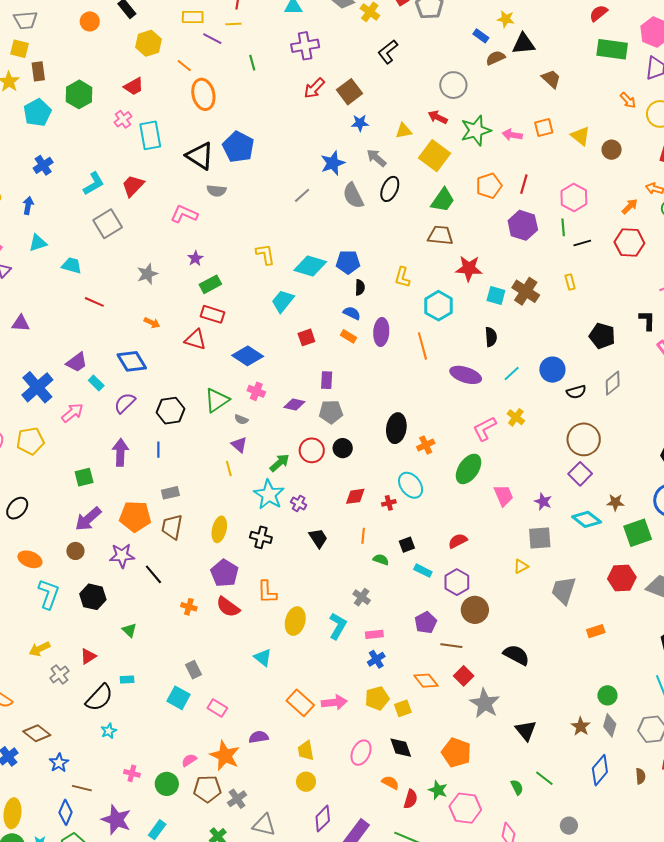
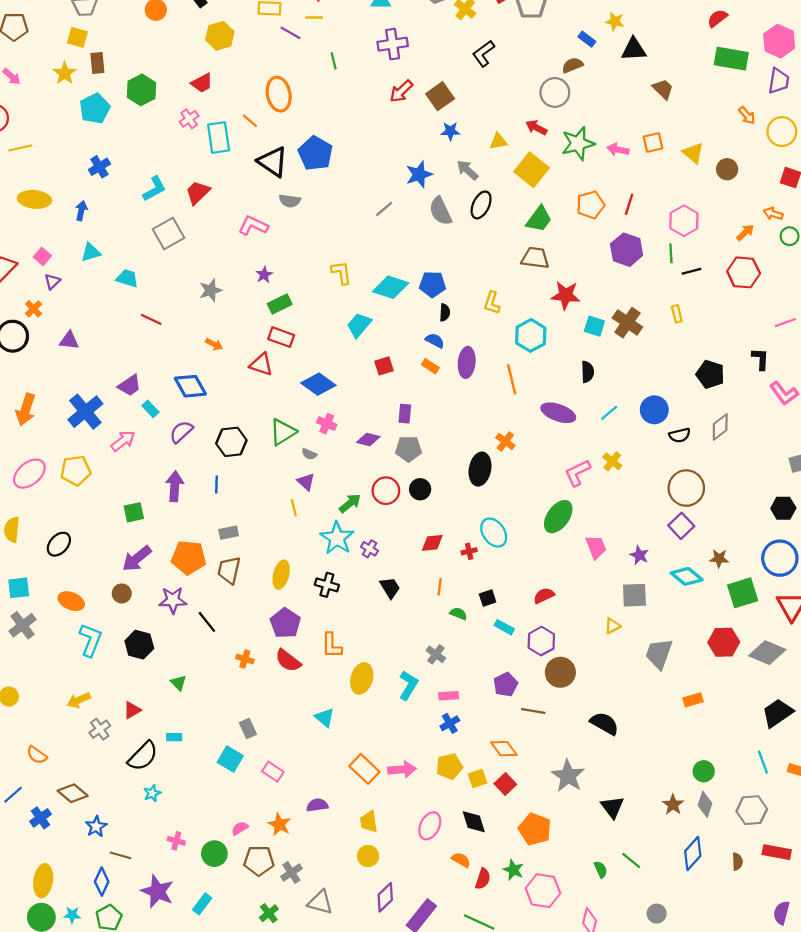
brown semicircle: (495, 58) -> (572, 65), moved
orange line: (184, 66) -> (250, 121), moved
orange cross: (426, 445) -> (505, 441), moved, turned -30
red square: (464, 676) -> (505, 784), moved
orange star: (225, 756) -> (279, 824), size x0.7

